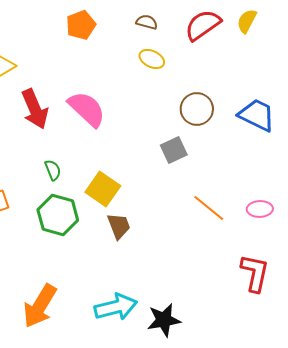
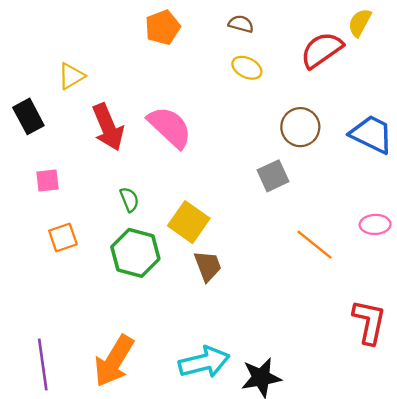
red semicircle: (203, 25) -> (322, 50), moved
pink ellipse: (260, 209) -> (375, 224), moved

